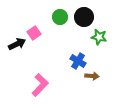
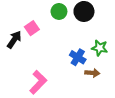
green star: (99, 37) -> (100, 48), moved
black arrow: (17, 44) -> (14, 40), turned -30

